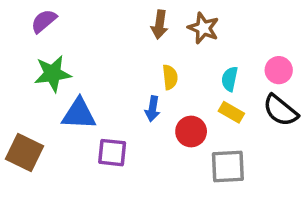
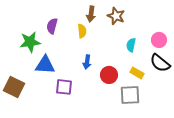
purple semicircle: (44, 21) -> (52, 26), moved, turned -35
yellow semicircle: (170, 77) -> (82, 31), moved
yellow rectangle: (231, 112) -> (137, 73), moved

